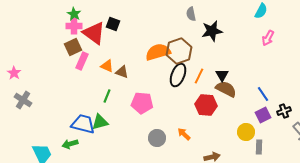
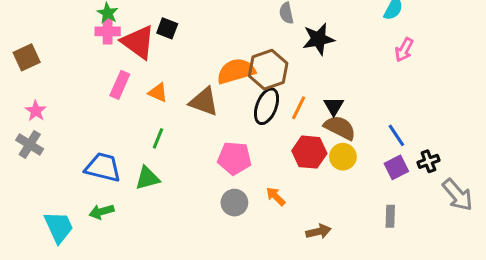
brown square: (73, 47) -> (27, 57), moved
brown triangle: (122, 72) -> (204, 102), moved, size x1.5
pink star: (14, 73) -> (36, 111), moved
pink pentagon: (142, 103) -> (234, 158), moved
blue trapezoid: (83, 124) -> (103, 167), moved
yellow circle: (246, 132) -> (343, 157), moved

